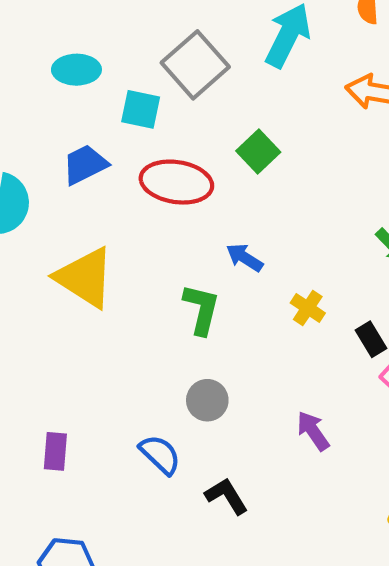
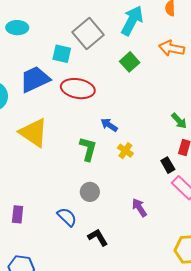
cyan ellipse: (76, 70) -> (17, 28), moved
green square: (258, 152) -> (130, 62), moved
blue trapezoid: (85, 165) -> (35, 79), size x1.4
yellow cross: (308, 308) -> (125, 151), moved

